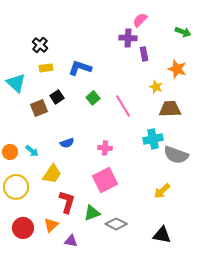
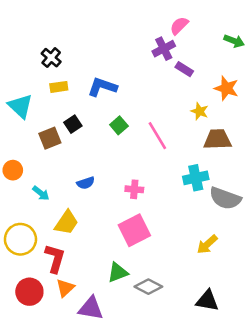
purple cross: (128, 38) -> (164, 49), turned -30
purple rectangle: (144, 54) -> (184, 69), turned -48
orange circle: (10, 152) -> (13, 170), moved
red L-shape: (67, 202) -> (55, 258), moved
purple triangle: (71, 241) -> (91, 308), size x1.5

